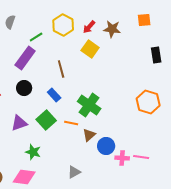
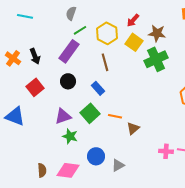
gray semicircle: (10, 22) -> (71, 13), moved
yellow hexagon: (63, 25) -> (107, 33), moved
brown star: (112, 29) -> (157, 33), moved
green cross: (89, 105) -> (156, 59), moved, turned 30
blue circle: (106, 146) -> (96, 156), moved
green star: (33, 152) -> (70, 136), moved

